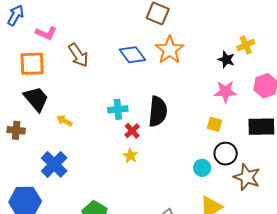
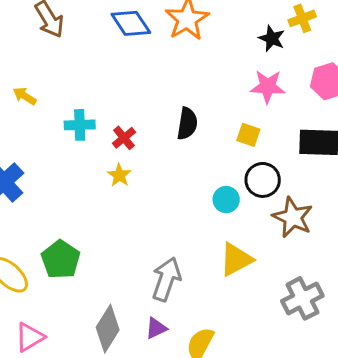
cyan cross: (118, 109) -> (80, 125), moved
black semicircle: (158, 112) -> (187, 124), moved, size x0.7
yellow arrow: (64, 121) -> (25, 96), moved

